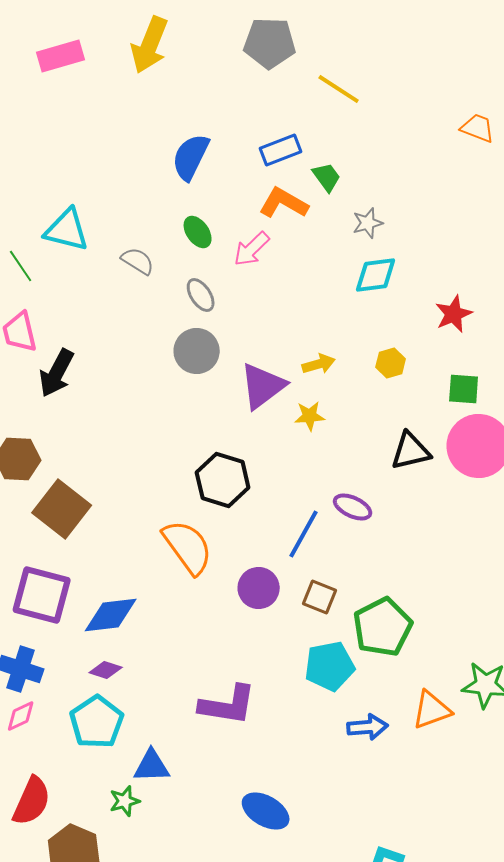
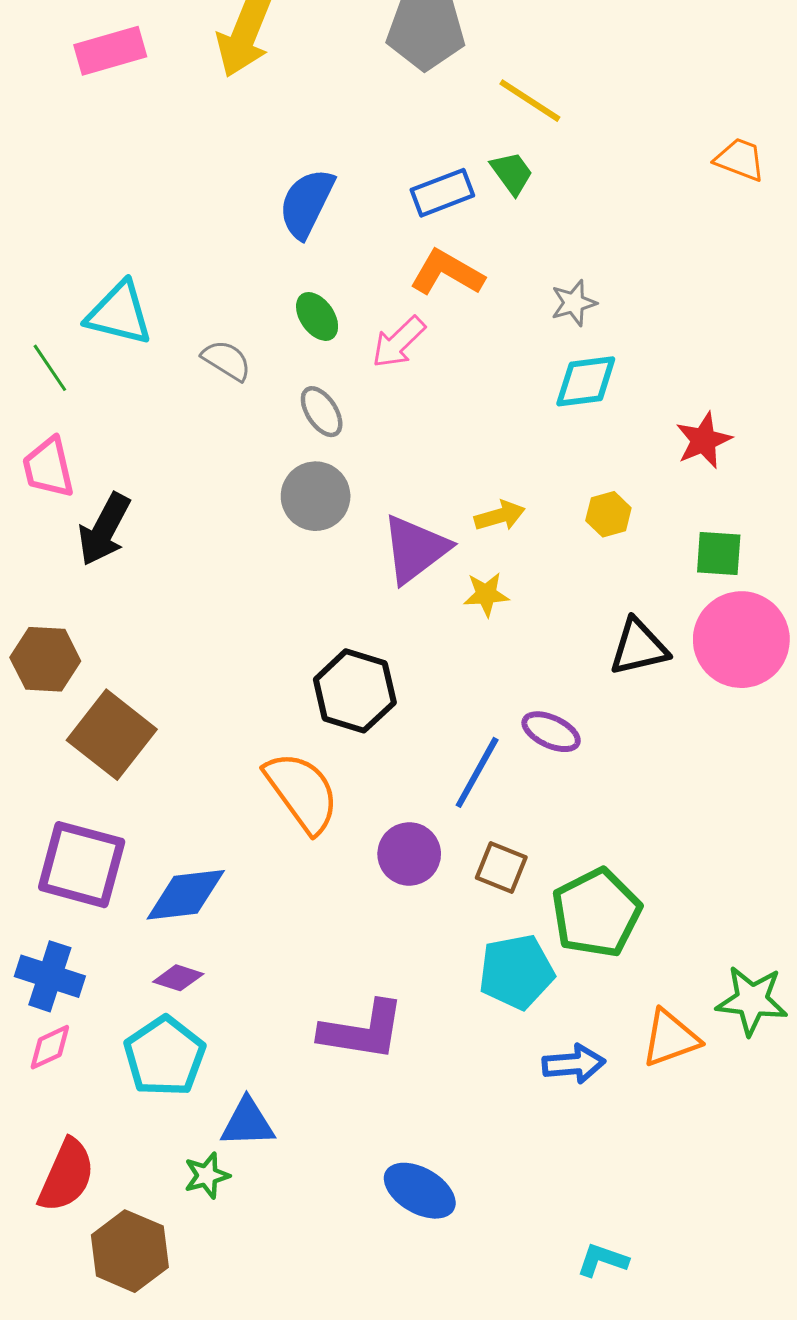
green trapezoid: (327, 177) -> (512, 173), moved

